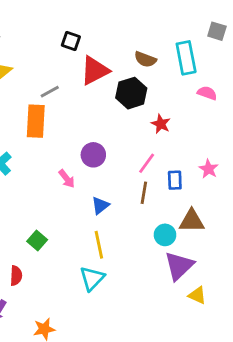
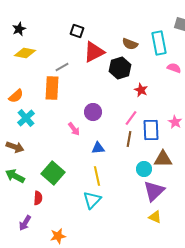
blue rectangle: (175, 180) -> (151, 130), size x1.5
blue triangle: (100, 205) -> (98, 148), turned 32
green square: (37, 241) -> (53, 173), size x1.6
yellow triangle: (197, 295) -> (155, 217), moved

